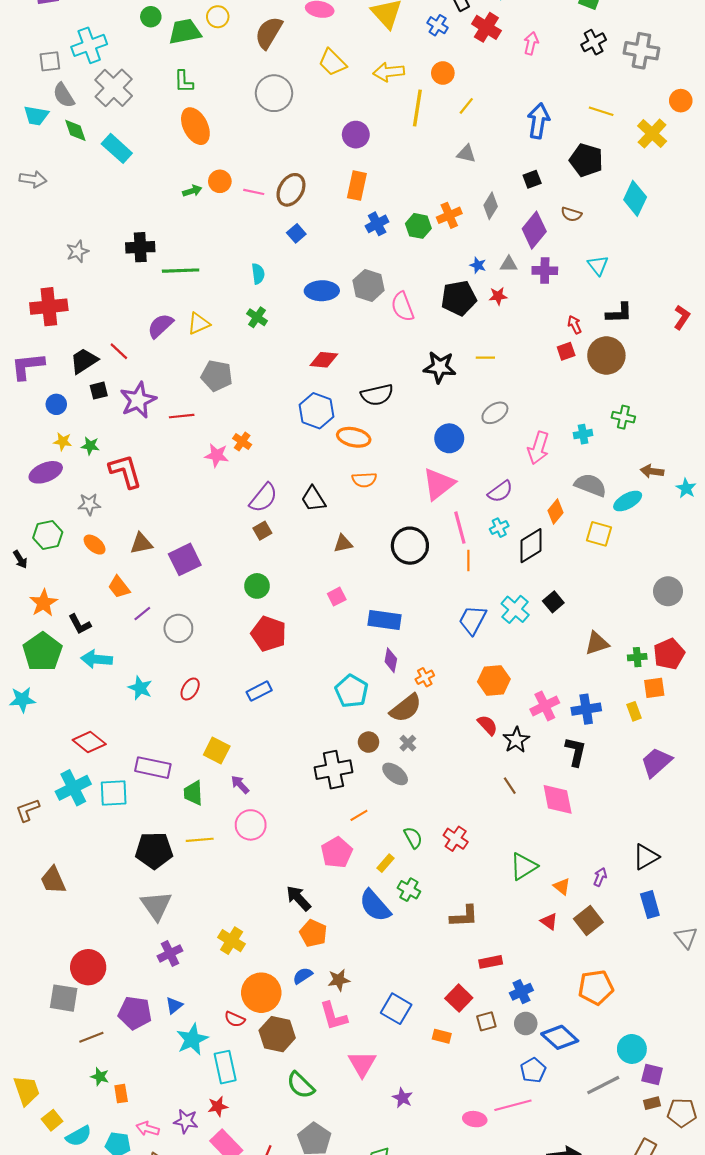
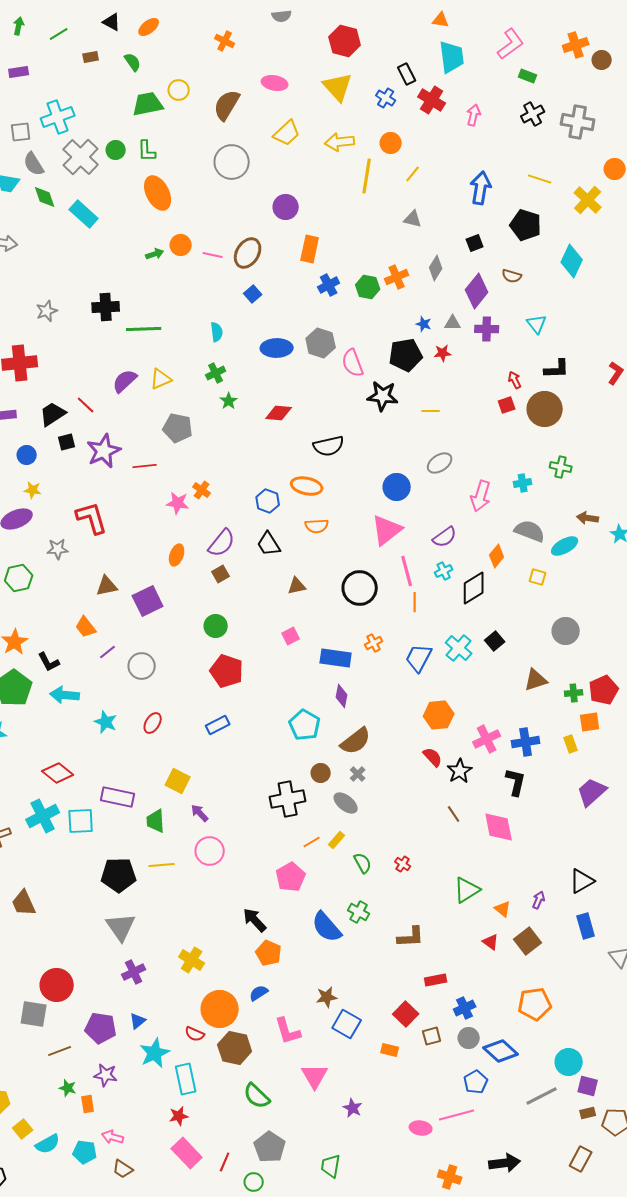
green circle: (151, 17) -> (116, 150), moved
yellow trapezoid: (332, 62) -> (287, 133), turned -88
purple circle: (356, 135) -> (286, 207), moved
green cross: (257, 317) -> (216, 373), turned 30
black star: (440, 367) -> (383, 396), moved
blue hexagon: (316, 411) -> (268, 501), moved, size x0.7
green star: (90, 446) -> (229, 401), moved, turned 30
yellow square: (599, 534) -> (538, 577), size x0.7
orange ellipse: (95, 545) -> (177, 555), moved, turned 70
gray circle: (668, 591) -> (566, 631), moved
orange cross: (425, 677) -> (374, 643), moved
red cross: (456, 839) -> (403, 864), size x0.7
yellow rectangle: (386, 863) -> (337, 840), moved
brown star: (339, 980) -> (327, 997), moved
purple star: (186, 1121) -> (106, 1075), moved

